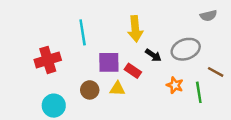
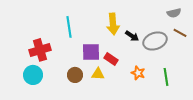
black arrow: (153, 55) -> (132, 36), moved
brown line: (216, 72) -> (180, 33), moved
orange star: (175, 85) -> (138, 73), moved
cyan circle: (54, 106) -> (33, 75), moved

